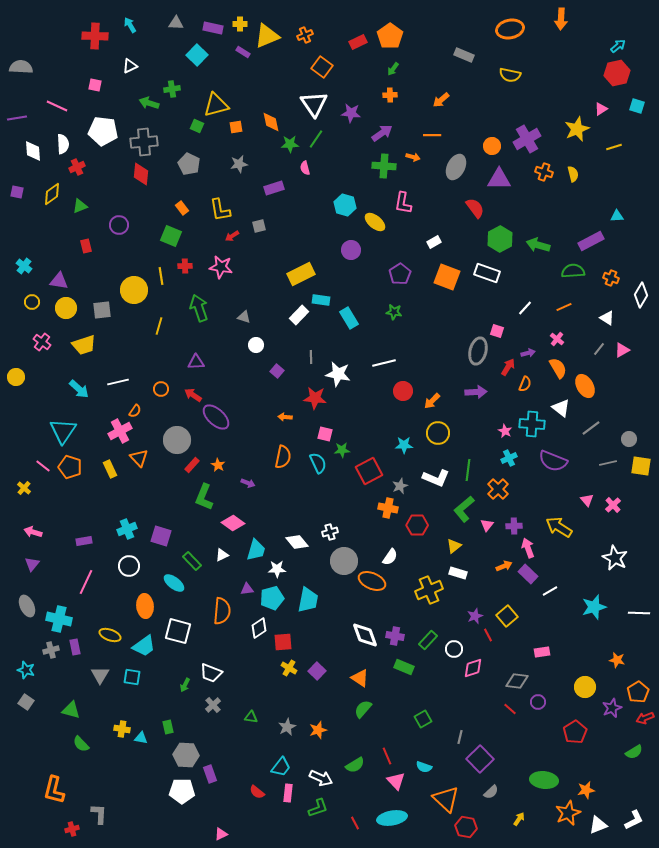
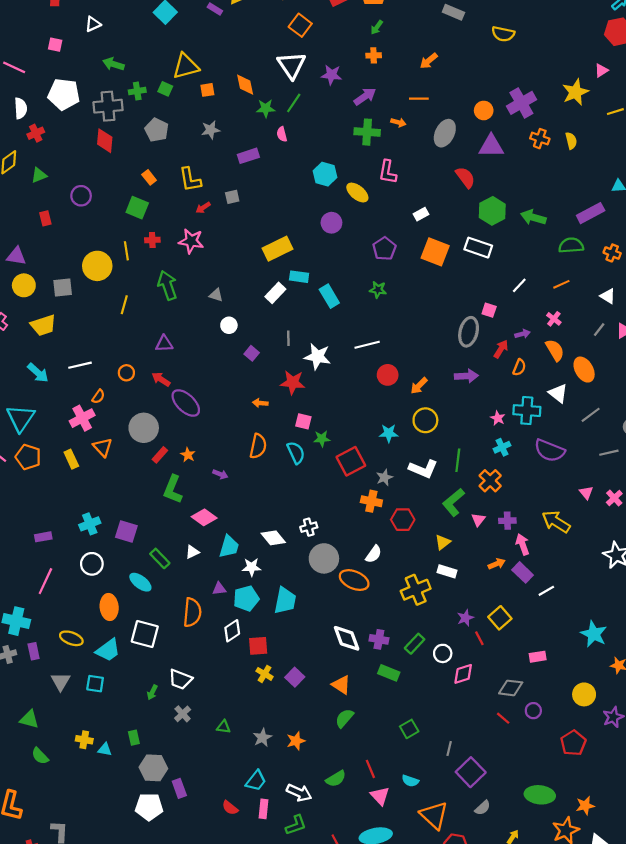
green cross: (172, 89) -> (137, 91), moved
cyan star: (594, 607) -> (594, 634), moved, turned -30

